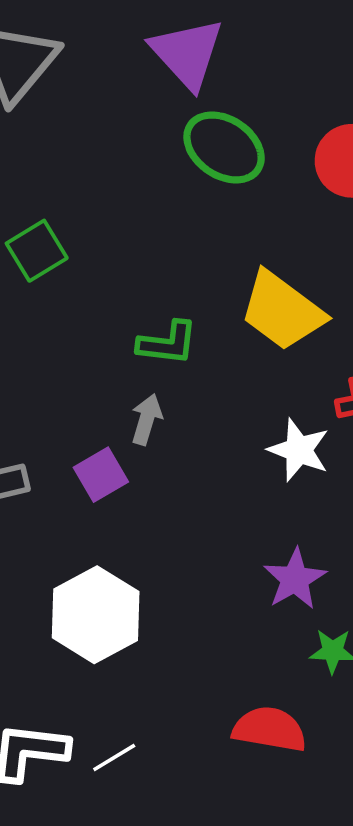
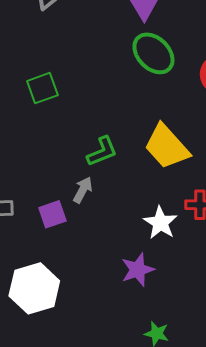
green L-shape: (167, 343) -> (102, 151), turned -40
purple star: (295, 579) -> (138, 270), moved

